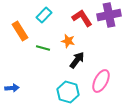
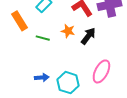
black arrow: (77, 60) -> (88, 36), moved
blue arrow: (12, 88) -> (42, 78), moved

